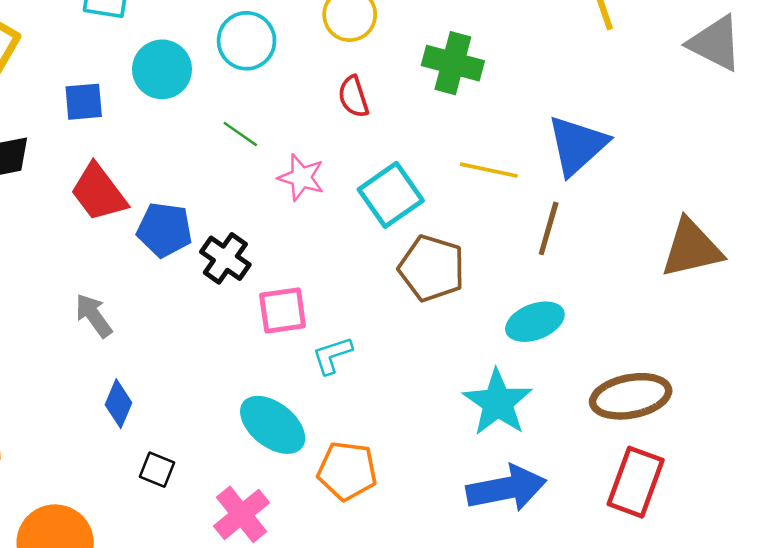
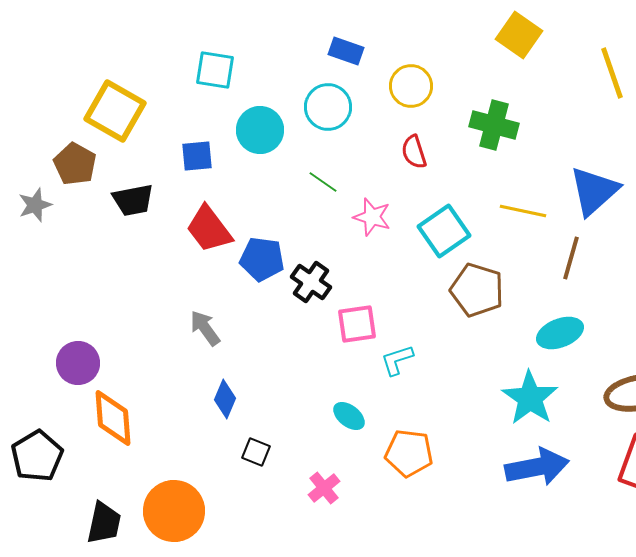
cyan ellipse: (273, 425) -> (349, 416), size x0.6
pink cross: (242, 514) -> (324, 488), size x0.7

